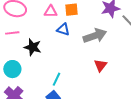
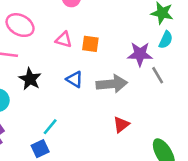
blue triangle: (63, 29) -> (74, 79), moved
red triangle: (100, 65) -> (121, 125), moved

